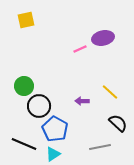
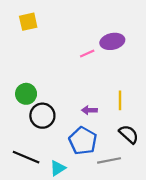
yellow line: (110, 92) -> (120, 100), turned 48
blue pentagon: (55, 129) -> (83, 141), moved

